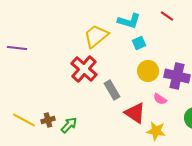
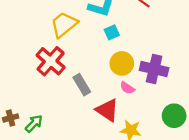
pink semicircle: (160, 99) -> (127, 88), moved

